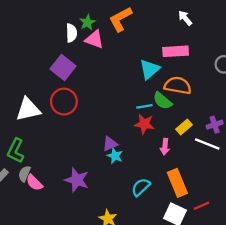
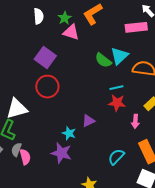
white semicircle: (71, 33) -> (39, 16), moved
pink rectangle: (176, 51) -> (136, 27), moved
green semicircle: (162, 101) -> (103, 60), moved
white triangle: (28, 109) -> (17, 109), moved
cyan star: (115, 156) -> (69, 133), moved
pink semicircle: (34, 183) -> (25, 157), turned -147

